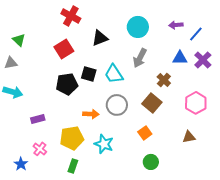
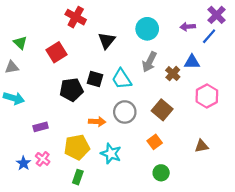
black triangle: (100, 38) -> (107, 41), turned -30
red square: (64, 49) -> (57, 52), moved
purple cross: (203, 60) -> (217, 15), moved
brown cross: (164, 80) -> (173, 74), moved
pink hexagon: (196, 103) -> (207, 96), moved
blue star: (21, 164) -> (23, 163), moved

